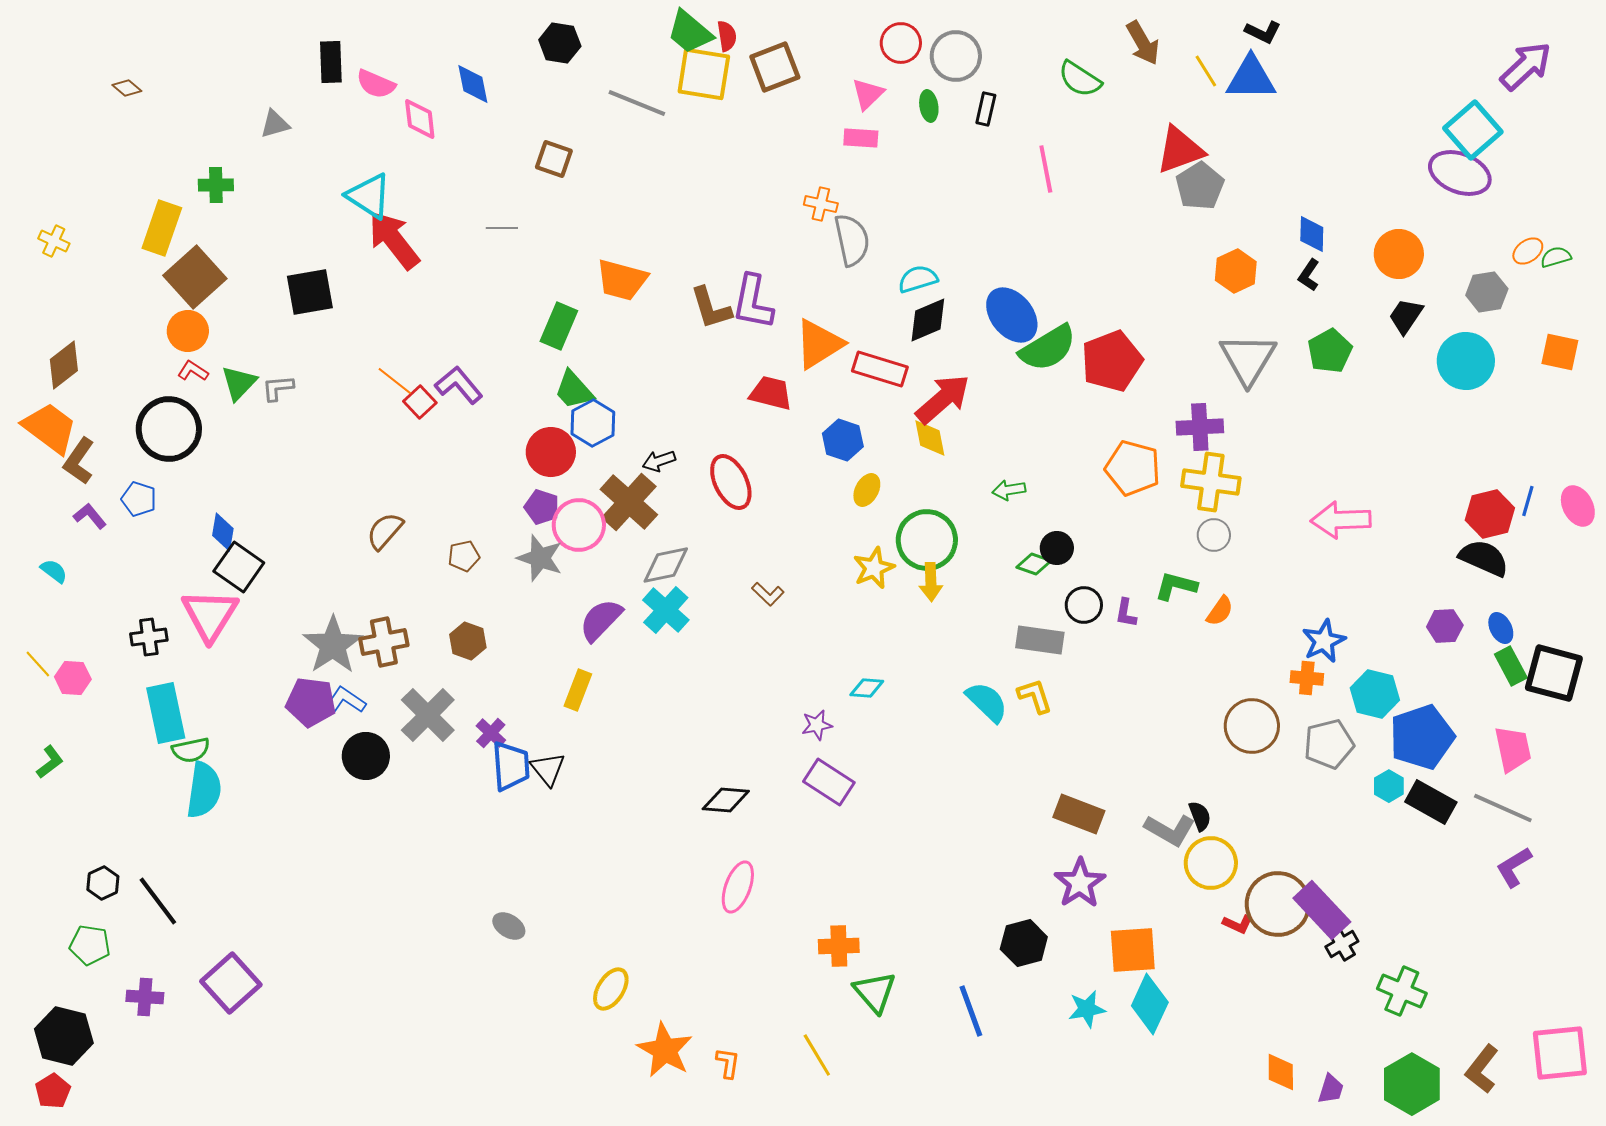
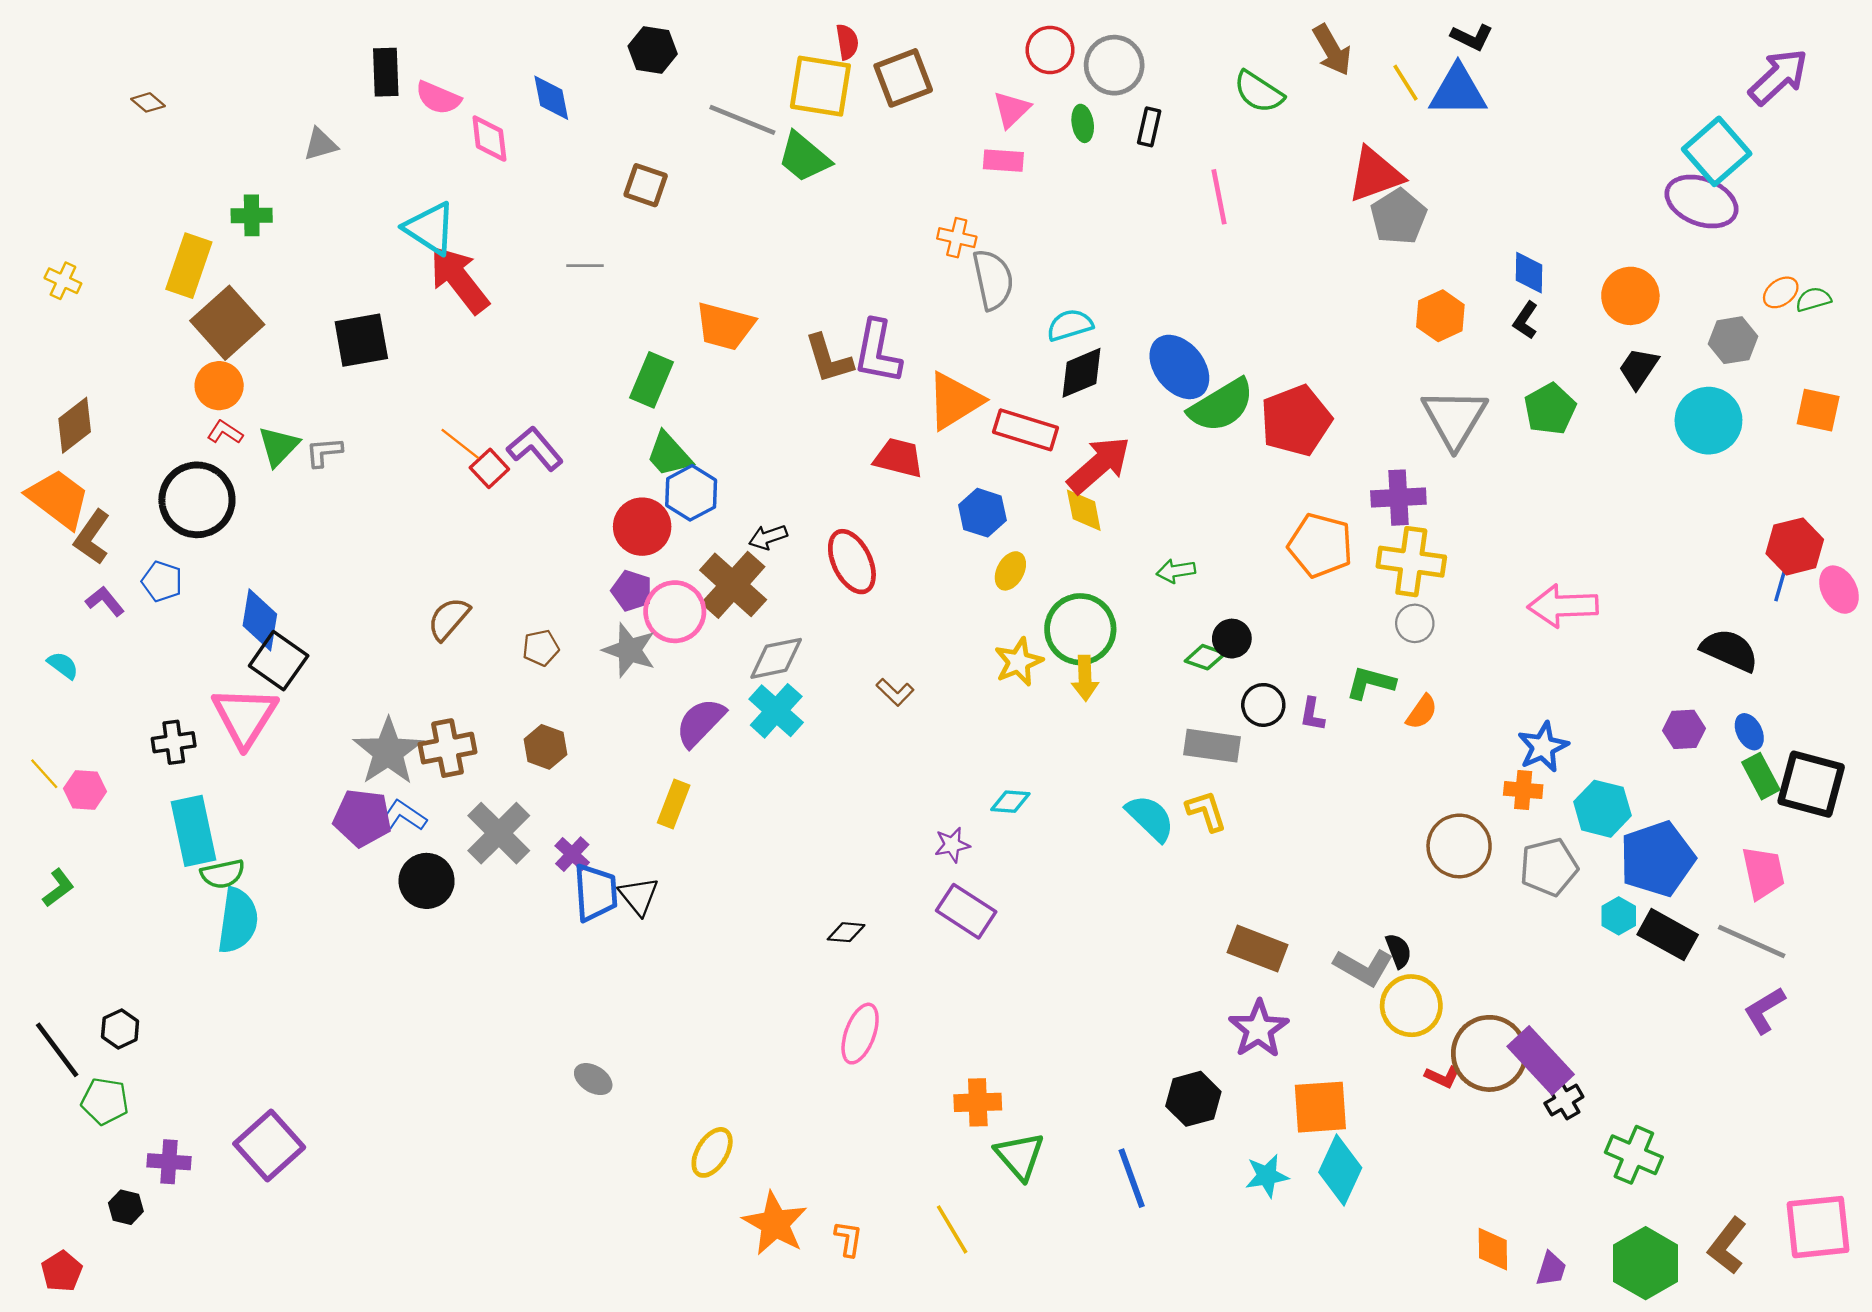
green trapezoid: (690, 32) -> (804, 157), moved
red hexagon: (1490, 514) -> (1795, 546), moved
blue diamond: (223, 532) -> (260, 620), size x1.4
black diamond: (726, 800) -> (846, 932), size x0.7
black line: (158, 901) -> (57, 1050), moved
black hexagon: (64, 1036) -> (126, 1207), moved, size x0.5

